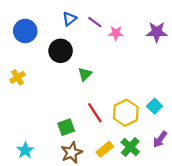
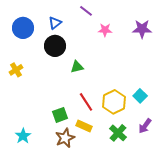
blue triangle: (69, 19) -> (55, 23), moved
purple line: (95, 22) -> (86, 11), moved
green triangle: (85, 74) -> (77, 67), turned 32
yellow rectangle: (105, 149) -> (84, 126), moved, turned 63

